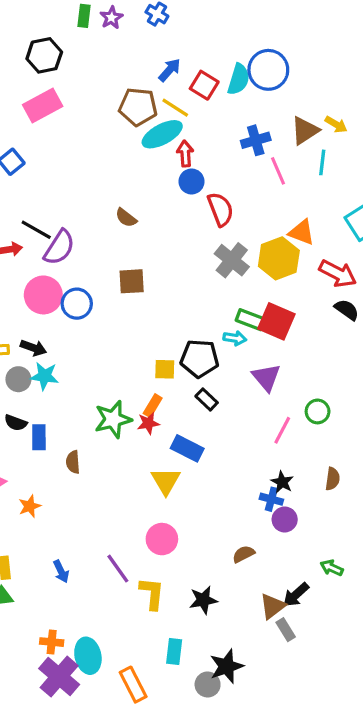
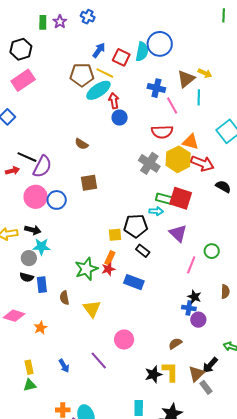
blue cross: (256, 140) -> (156, 88), turned 36
red semicircle: (220, 209) -> (162, 132), moved, turned 115
red arrow: (338, 274) -> (202, 163), moved
gray circle: (18, 379) -> (29, 258), moved
yellow triangle: (166, 481) -> (92, 309), moved
yellow L-shape: (152, 593) -> (170, 372), moved

